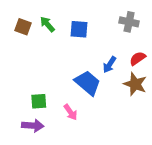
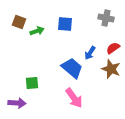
green arrow: (47, 24) -> (37, 31), moved, turned 112
pink arrow: (71, 112) -> (74, 98), moved, size x1.5
purple arrow: (33, 126) -> (17, 103), moved

